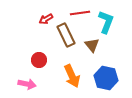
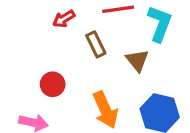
brown rectangle: (66, 35) -> (96, 44), size x0.7

